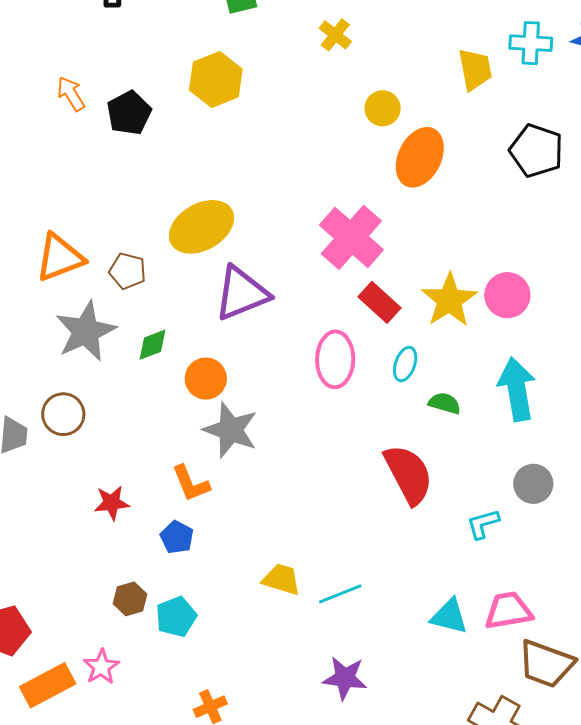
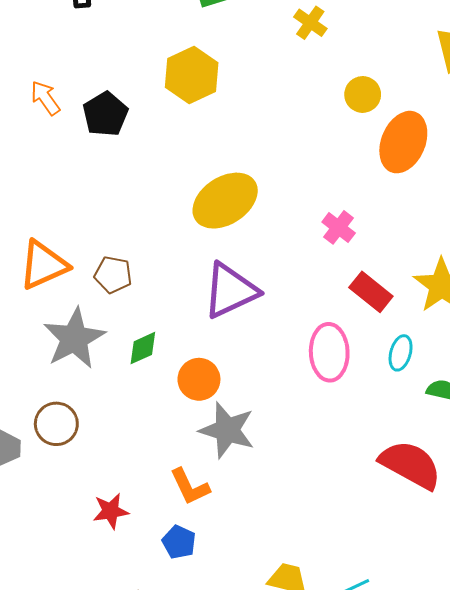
yellow ellipse: (202, 227) -> (225, 201), moved
pink cross: (351, 237) -> (339, 227), size x0.5
red semicircle: (409, 474) -> (410, 465), turned -30

